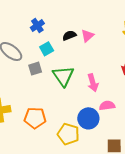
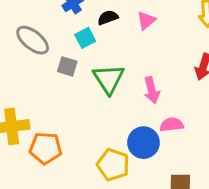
black semicircle: (69, 35) -> (108, 18), moved
gray square: (35, 69) -> (67, 66), turned 32
orange pentagon: (35, 118) -> (46, 148), moved

